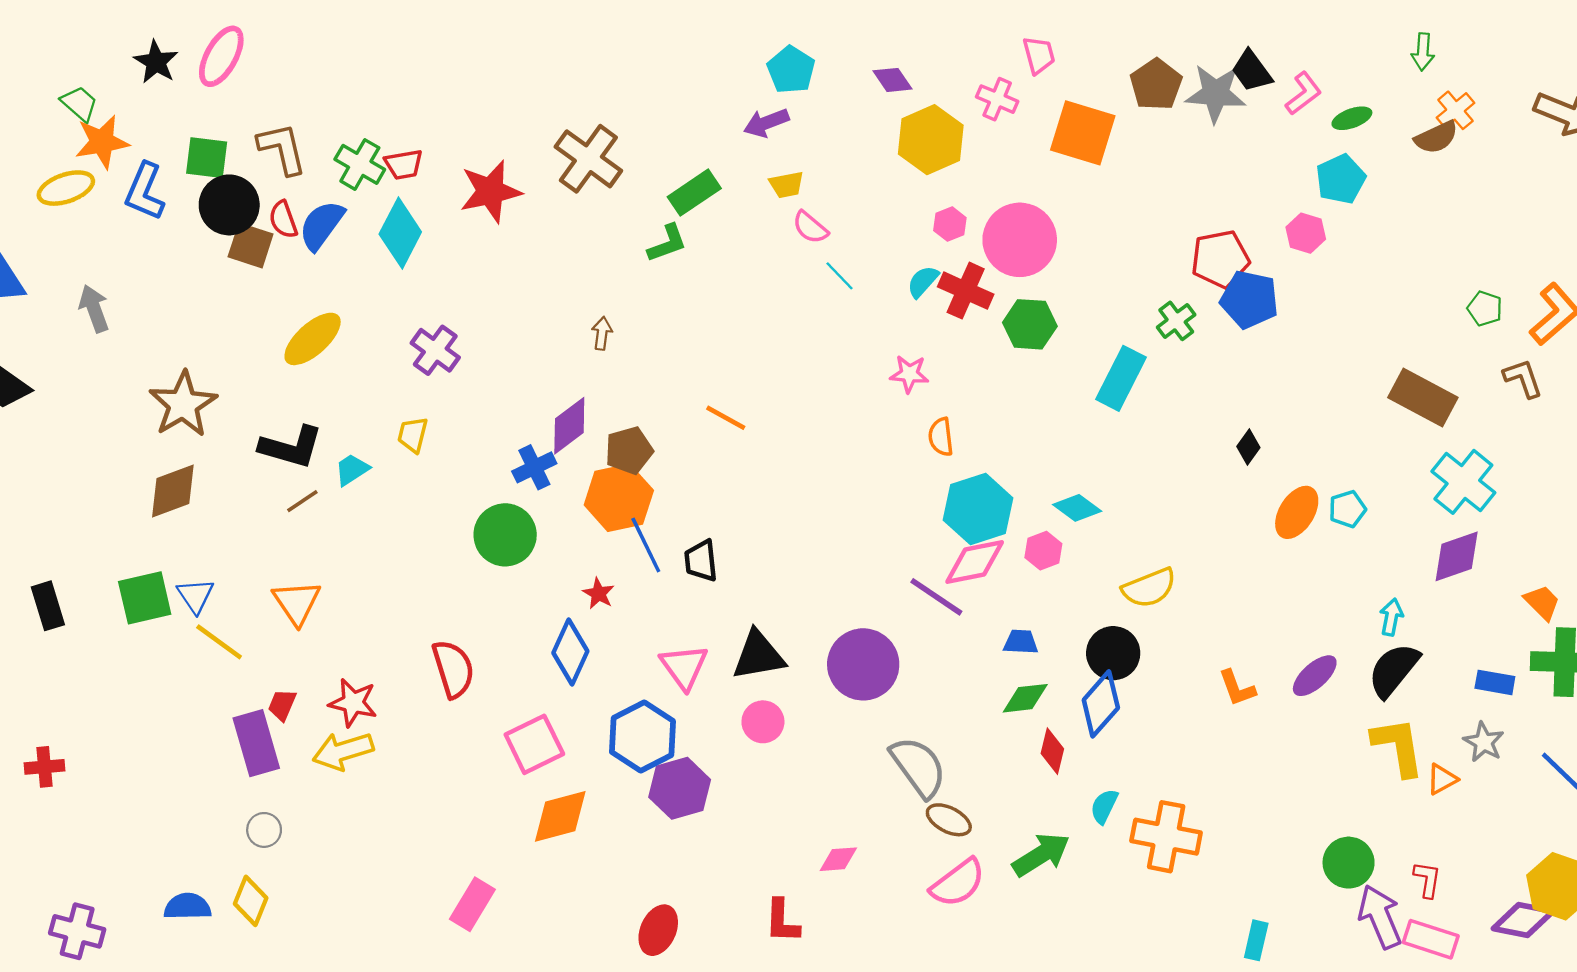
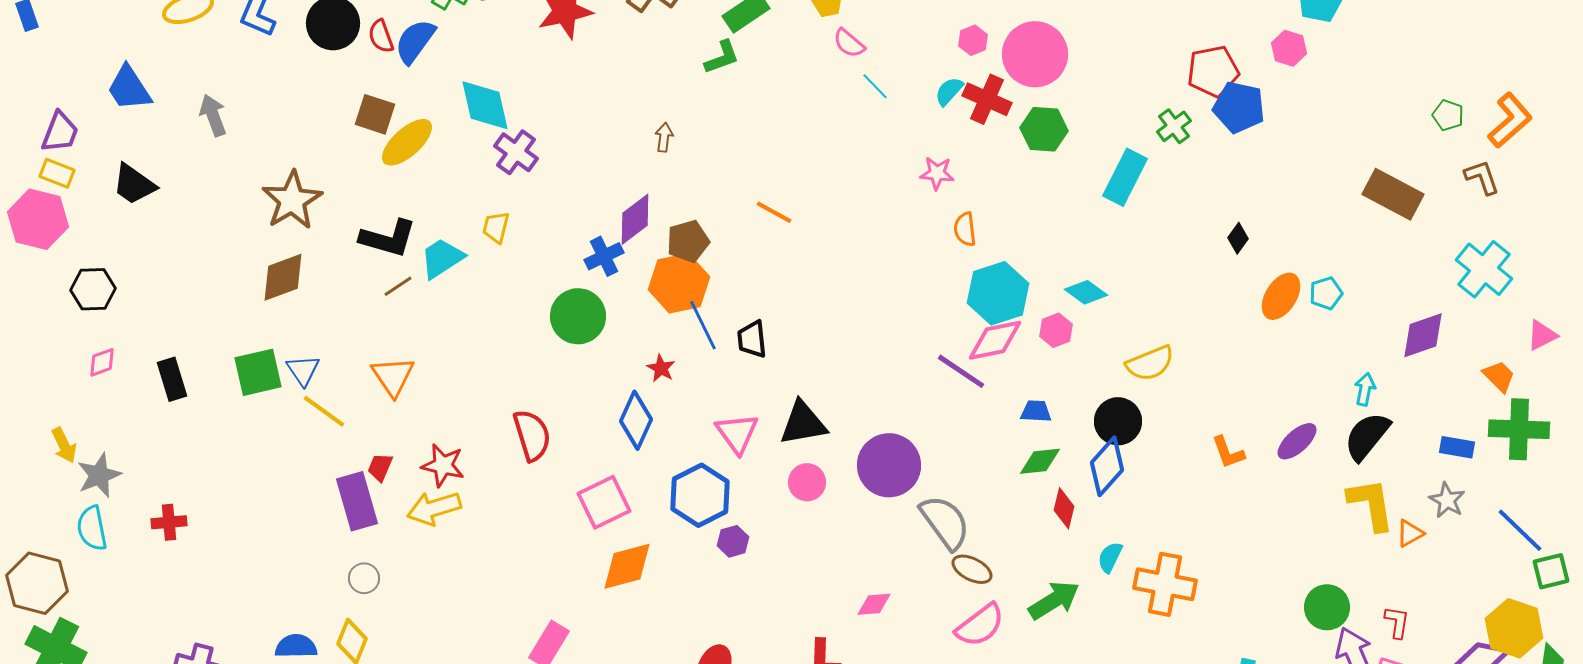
cyan diamond: (400, 233) -> (485, 105), moved, turned -40
brown square: (251, 245) -> (375, 114), moved
cyan trapezoid: (352, 470) -> (442, 258), size x1.4
cyan cross: (1463, 482) -> (1484, 269), moved
purple circle: (863, 664) -> (889, 465), moved
purple hexagon: (680, 788) -> (733, 541), size x0.6

